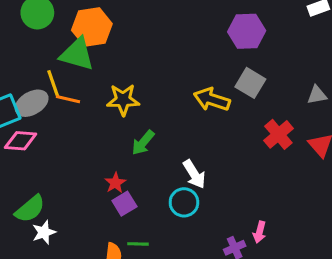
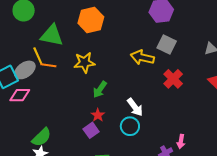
orange hexagon: (92, 27) -> (91, 20), moved
red cross: (278, 134) -> (173, 79), moved
red star: (115, 183) -> (98, 115), moved
green semicircle: (30, 209) -> (42, 137), moved

